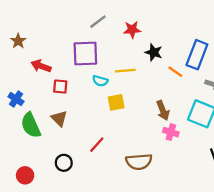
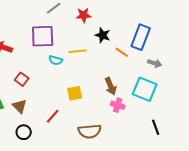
red square: (60, 87) -> (22, 79), moved, turned 32
yellow square: (116, 102) -> (75, 93), moved
brown triangle: (59, 118) -> (20, 106), moved

